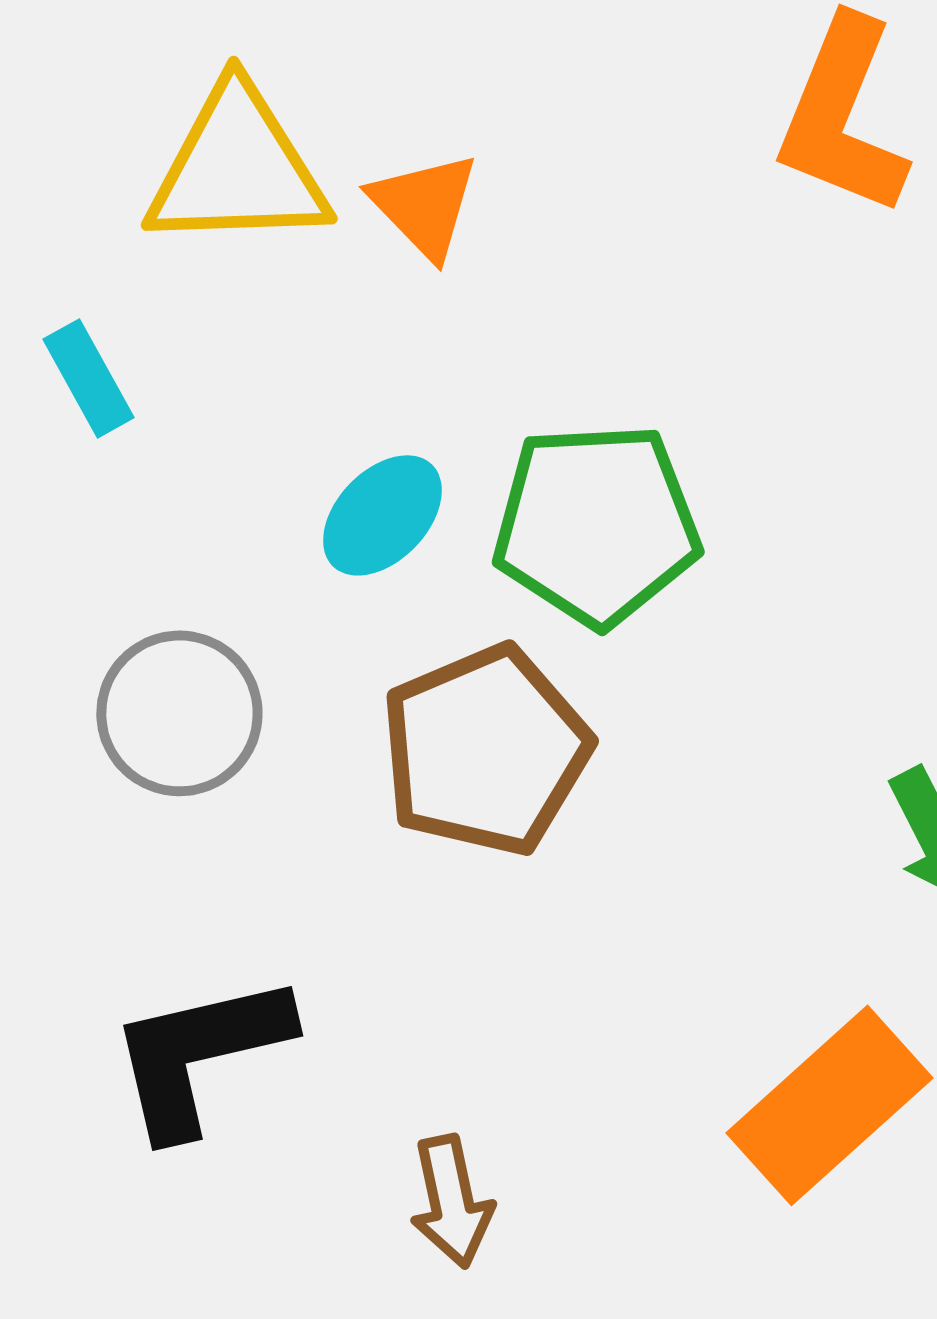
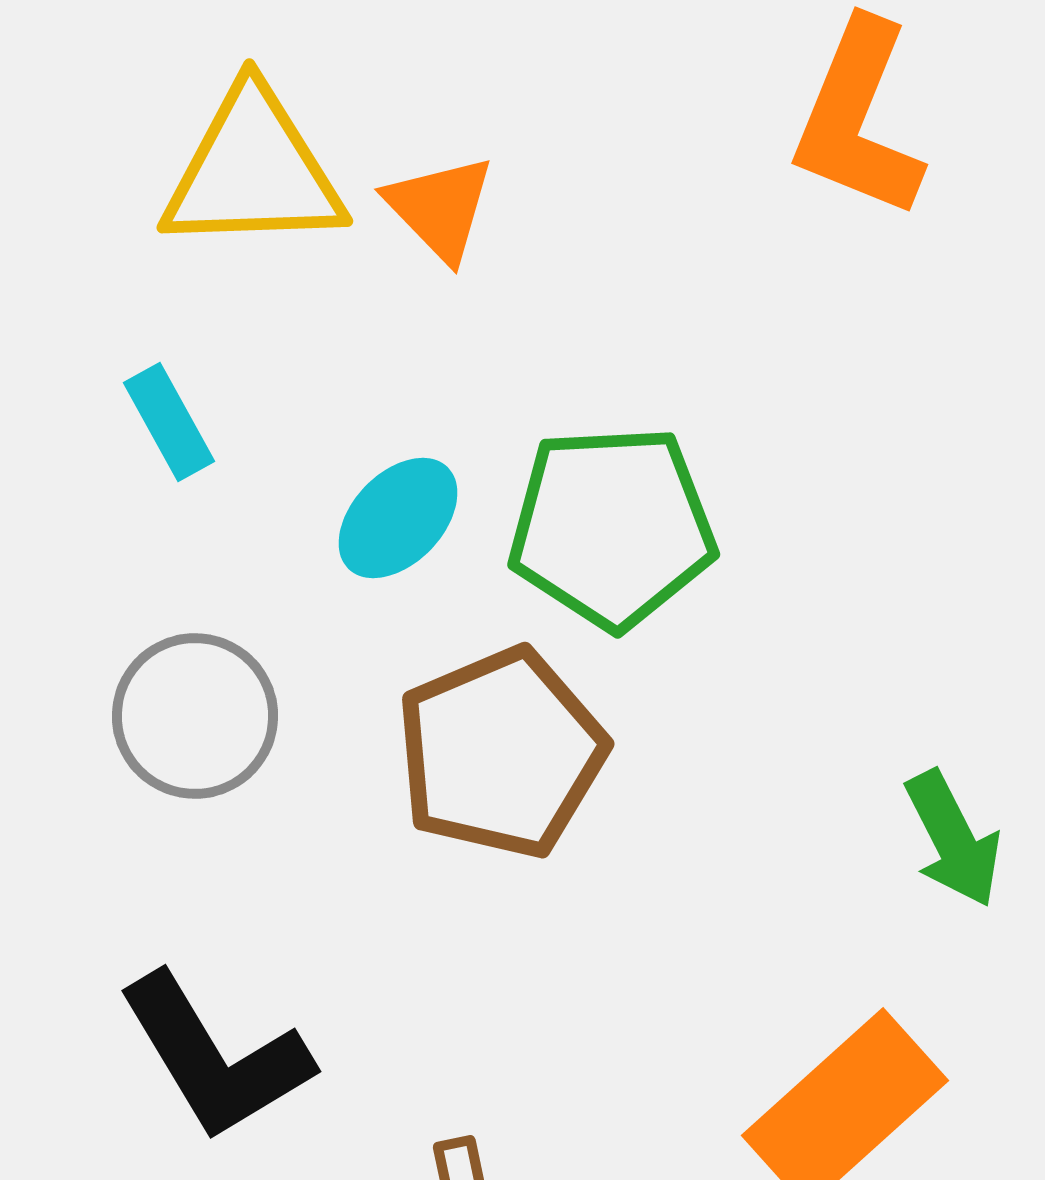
cyan rectangle: (88, 378) -> (169, 422), moved
black L-shape: (199, 1054) -> (215, 1057), turned -108

